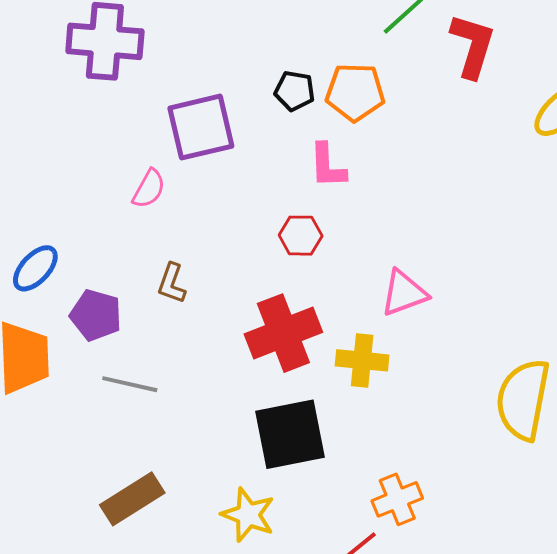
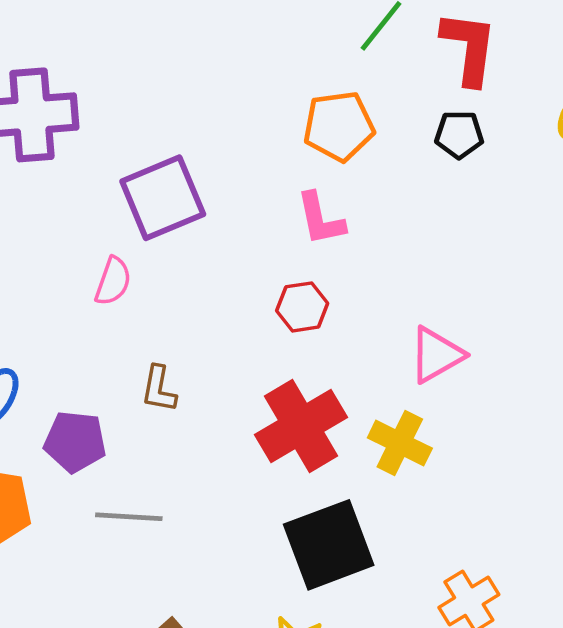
black pentagon: (295, 91) -> (459, 134), moved
yellow cross: (362, 360) -> (400, 443), turned 30

